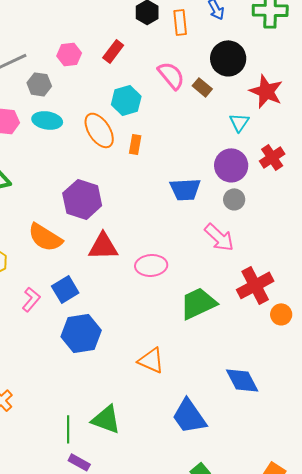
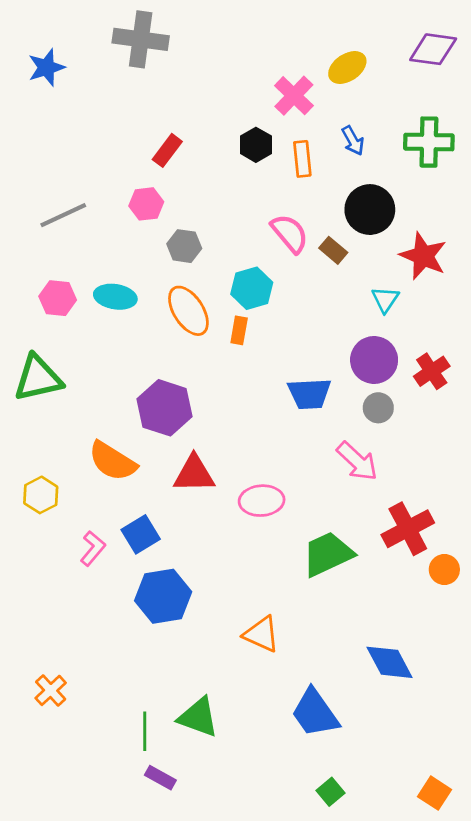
red rectangle: (113, 51) -> (167, 150), moved
gray hexagon: (39, 84) -> (184, 246), moved
cyan hexagon: (126, 100) -> (252, 288), moved
red cross: (272, 157) -> (432, 371), moved

